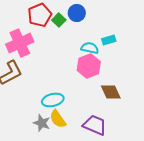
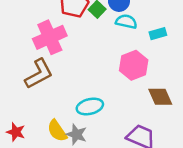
cyan semicircle: (90, 48) -> (126, 22), moved
yellow semicircle: (58, 119) -> (57, 131), moved

